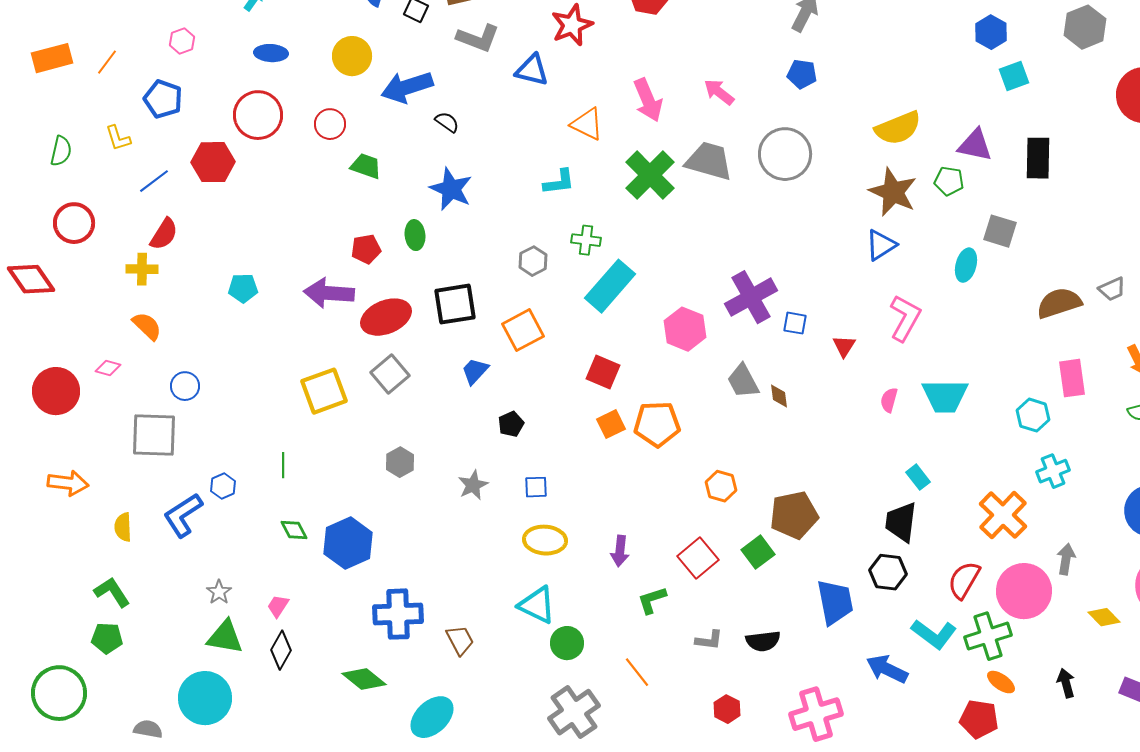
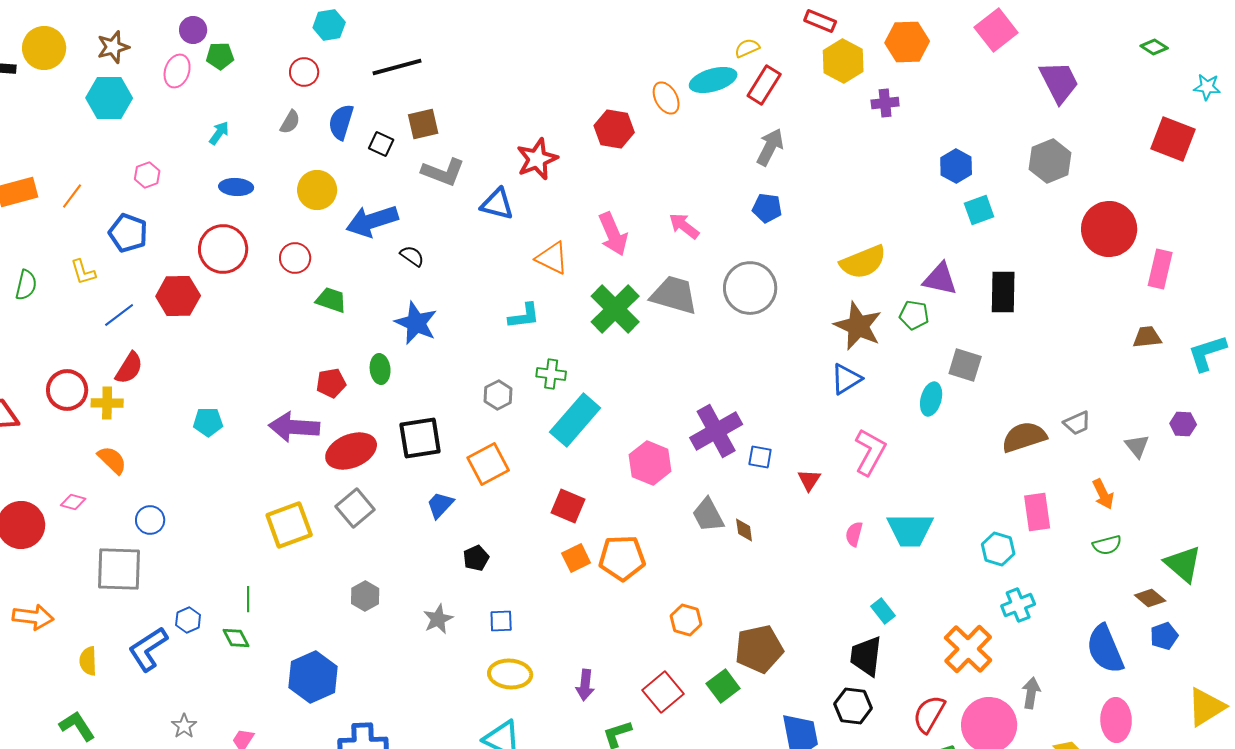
red circle: (74, 223) -> (67, 390), moved
green diamond: (294, 530) -> (236, 638), moved

